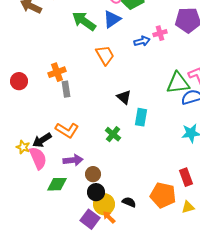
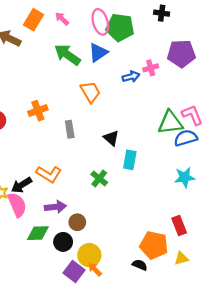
gray rectangle: (66, 89) -> (70, 129), moved
black circle: (96, 192) -> (63, 242), moved
black semicircle: (129, 202) -> (140, 265), moved

